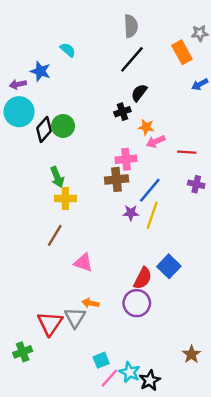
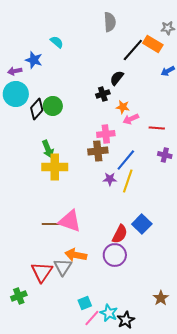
orange rectangle: (182, 52) -> (153, 44), turned -30
black line: (132, 59) -> (133, 50), moved
yellow cross: (65, 198) -> (55, 167), size x1.4
brown line: (55, 235) -> (52, 224), moved, turned 60
pink triangle: (83, 263) -> (70, 221), size x1.4
orange arrow: (90, 303) -> (76, 255), size x1.5

